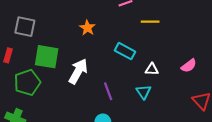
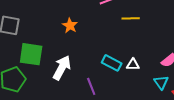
cyan rectangle: (125, 51) -> (112, 63), moved
cyan triangle: (144, 92) -> (161, 82), moved

